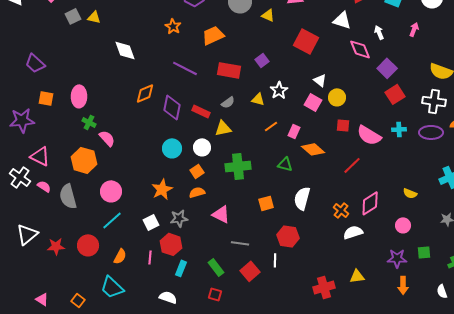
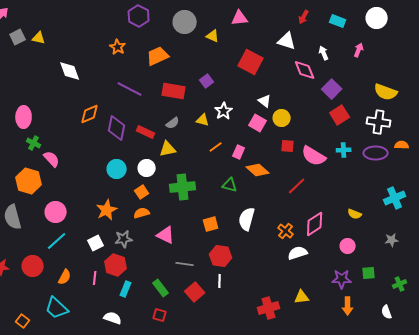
red hexagon: (288, 236) -> (221, 256), moved

